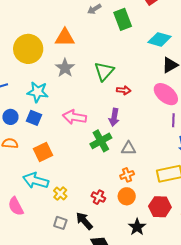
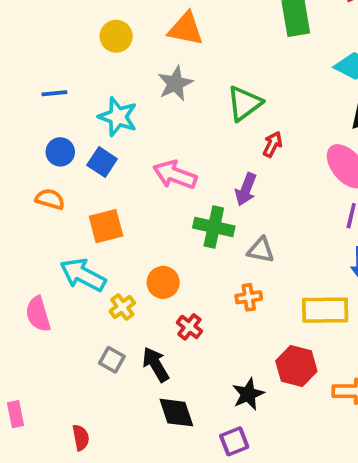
yellow circle: (28, 49) -> (116, 36), size x0.6
red arrow: (124, 90) -> (273, 144), turned -80
green cross: (101, 141) -> (214, 227), turned 30
orange circle: (127, 196) -> (163, 282), moved

